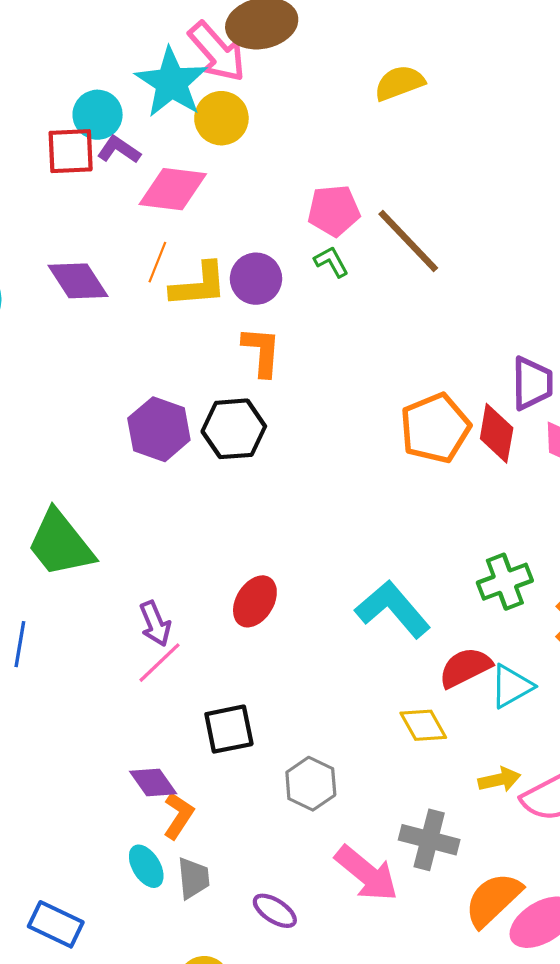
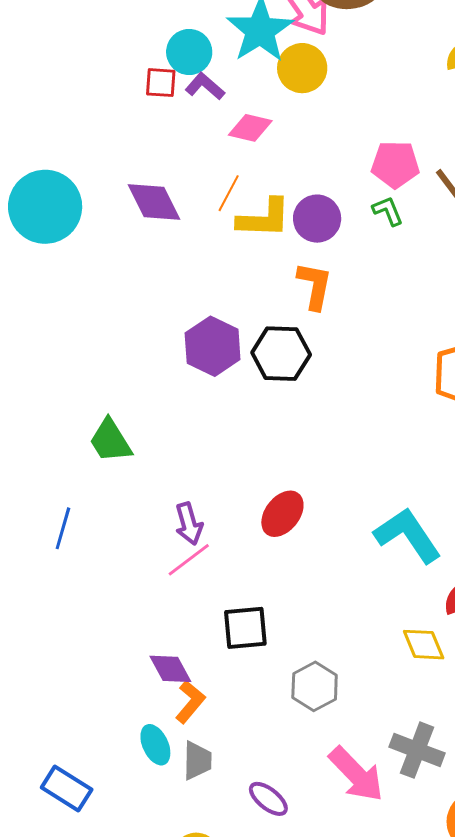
red square: (71, 151) -> (161, 83), size x0.7
pink diamond: (173, 189) -> (250, 128), size x0.7
green trapezoid: (60, 544) -> (110, 441), size x0.7

